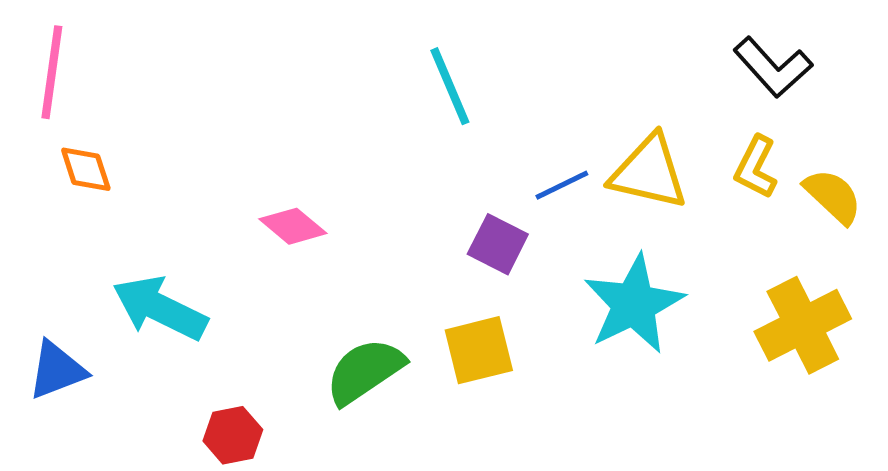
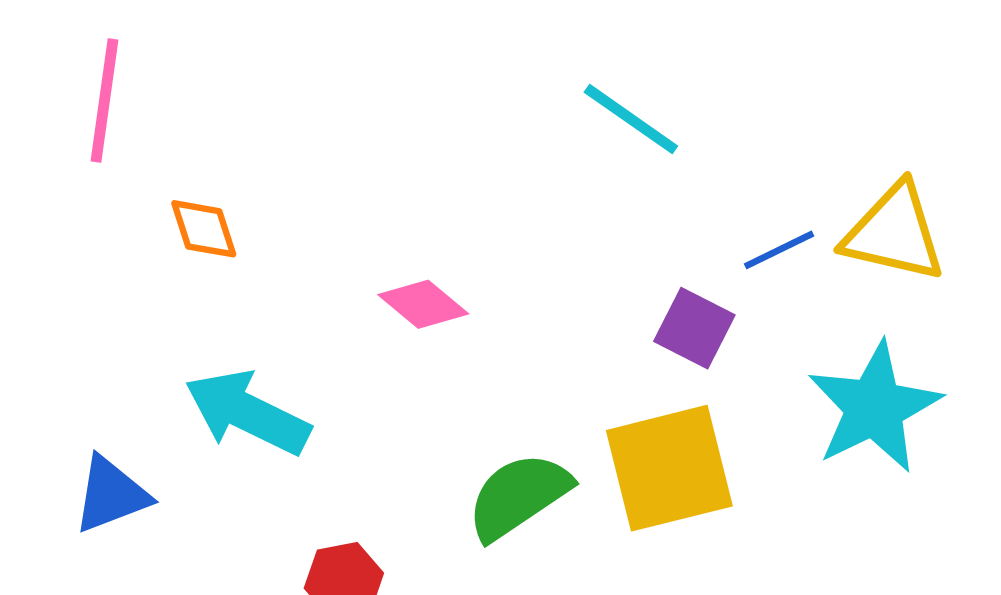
cyan line: (450, 86) -> (631, 119), turned -32
orange diamond: (86, 169) -> (204, 229), moved
yellow square: (479, 350) -> (669, 468), size x1.4

